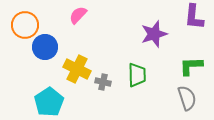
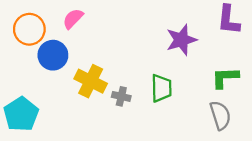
pink semicircle: (78, 15) -> (73, 19), moved
cyan pentagon: (49, 102) -> (21, 114), moved

